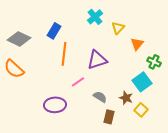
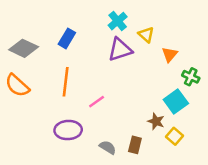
yellow triangle: (118, 28) -> (146, 35), turned -32
orange line: (64, 54) -> (66, 82), moved
purple triangle: (97, 60) -> (120, 50), moved
gray semicircle: (100, 97) -> (108, 147), moved

